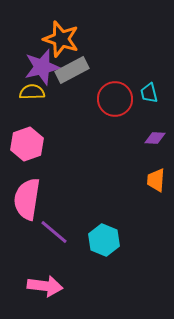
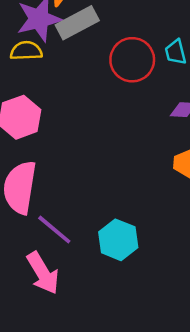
pink arrow: (45, 286) -> (43, 273), moved, turned 52

